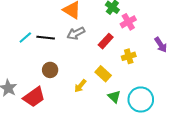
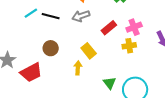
pink cross: (128, 22) -> (134, 27), moved
yellow rectangle: (103, 74) -> (89, 51), moved
yellow arrow: (80, 86) -> (78, 68), turned 136

